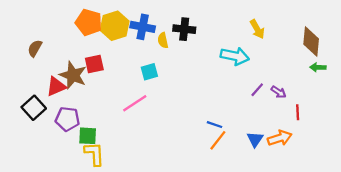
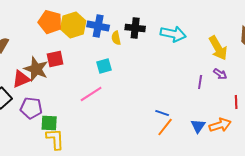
yellow arrow: (257, 29) -> (218, 48), moved, size x1.4
cyan arrow: (235, 56) -> (173, 34), moved
purple line: (257, 90) -> (200, 82), turned -32
purple arrow: (279, 92) -> (220, 74), moved

